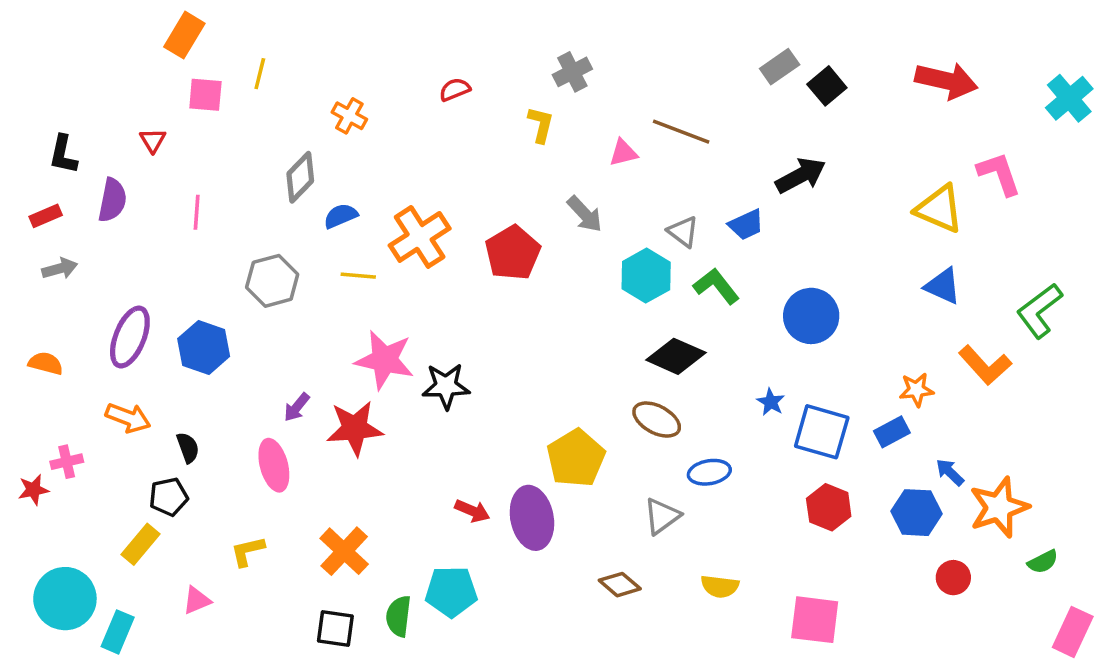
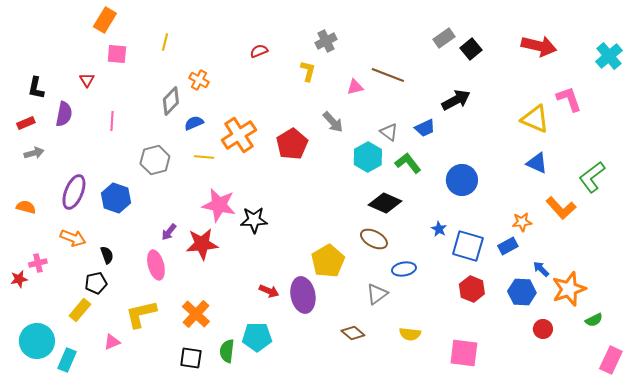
yellow line: (260, 74) -> (165, 42), moved
orange cross: (349, 116) -> (199, 80), moved
yellow L-shape: (248, 551) -> (141, 314), size x1.6

